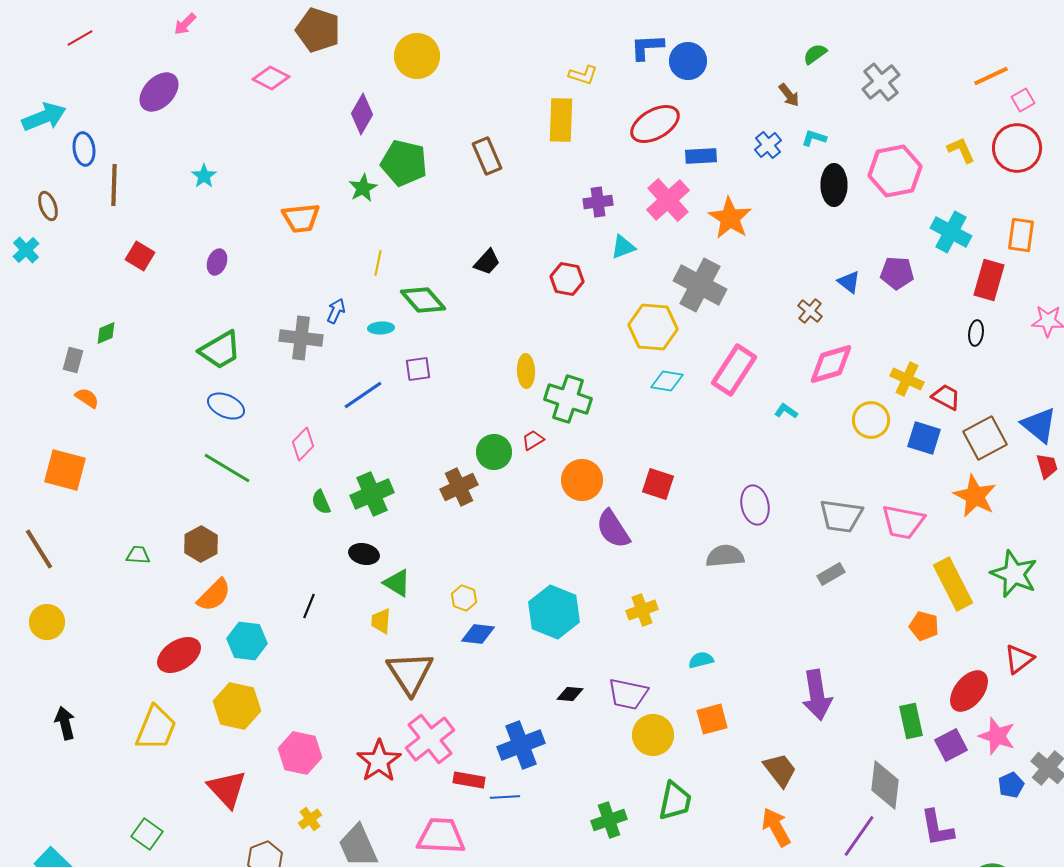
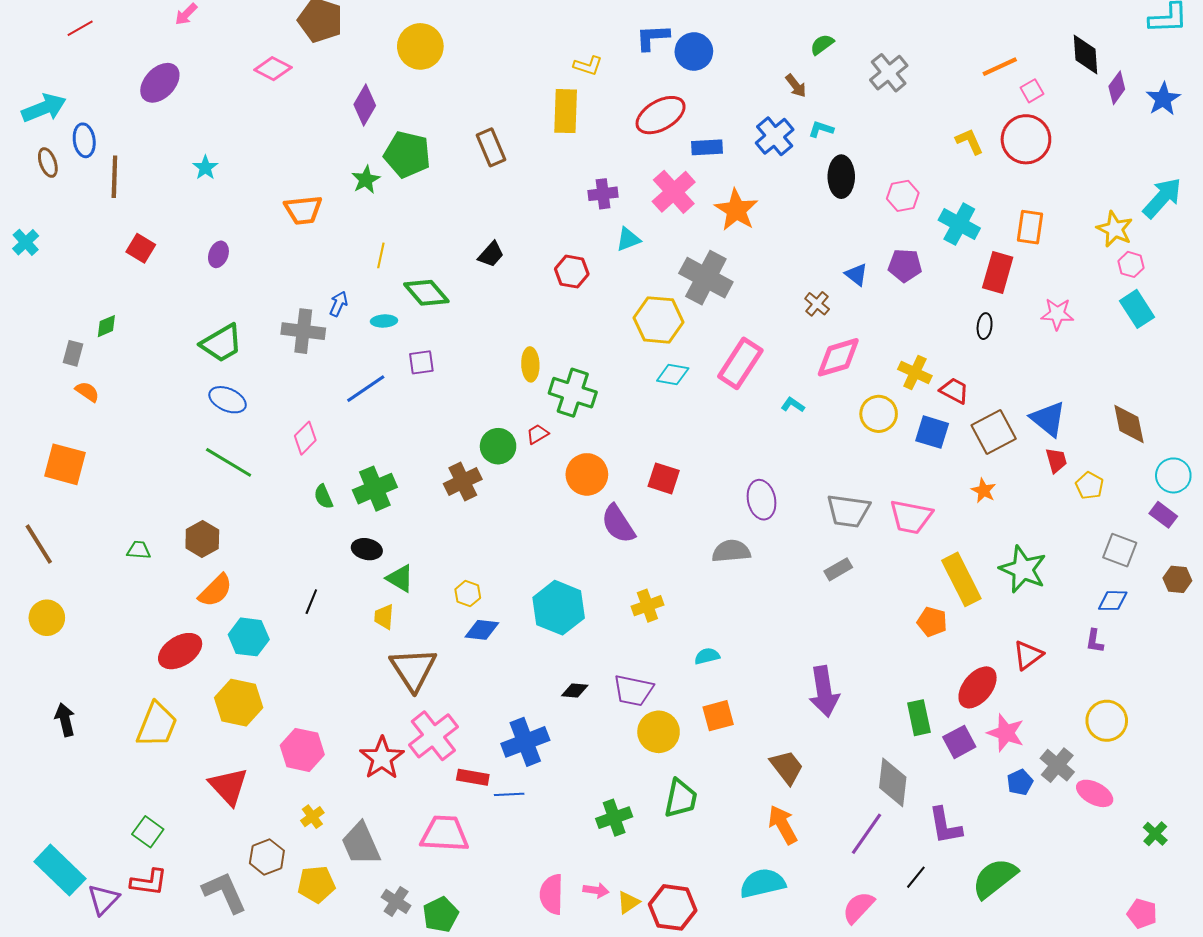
blue cross: (768, 145) -> (775, 136), size x1.4
pink hexagon: (895, 171) -> (903, 196), moved, size x0.6
brown ellipse: (48, 206) -> (48, 163), moved
orange star: (975, 496) -> (984, 491), size x0.6

